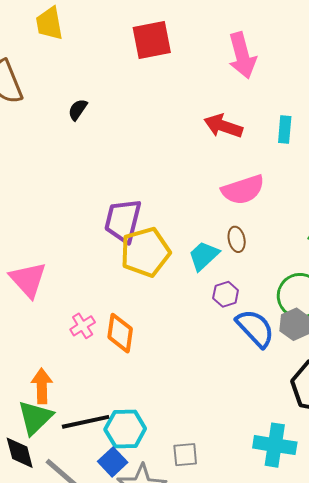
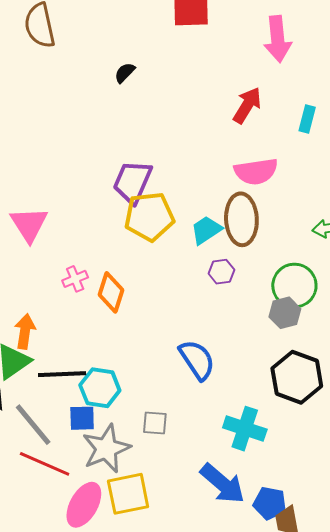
black semicircle: (78, 110) -> (125, 73), moved
red arrow: (223, 126) -> (247, 105), turned 93
brown ellipse: (237, 239) -> (241, 219), size x2.0
blue semicircle: (255, 328) -> (197, 360), moved
blue square: (113, 462) -> (82, 418), turned 32

